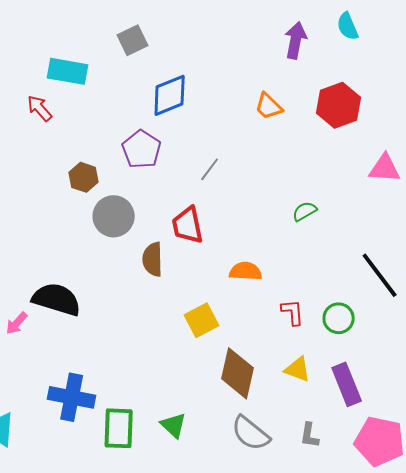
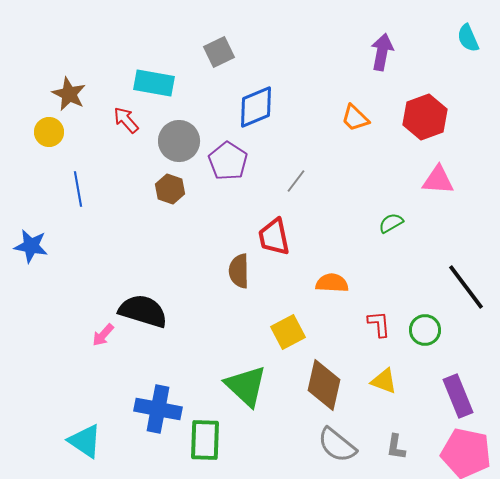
cyan semicircle: (348, 26) -> (468, 38), moved
pink triangle: (385, 168) -> (438, 180), moved
gray circle: (114, 216) -> (179, 141), moved
purple rectangle: (347, 384) -> (458, 396), moved
green triangle: (174, 425) -> (246, 386), moved, size x1.6

